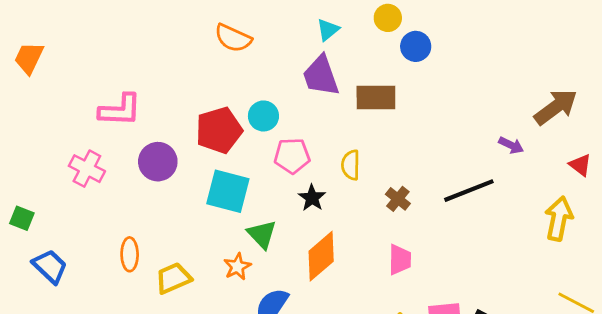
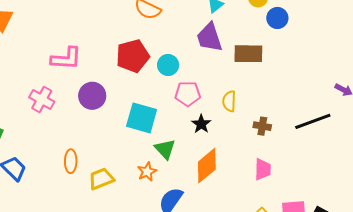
red pentagon: (219, 130) -> (133, 56), moved
brown cross: (398, 199) -> (262, 126), turned -30

